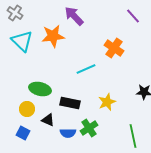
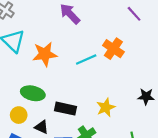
orange star: (53, 36) -> (45, 54), moved
cyan line: (86, 69) -> (86, 60), moved

